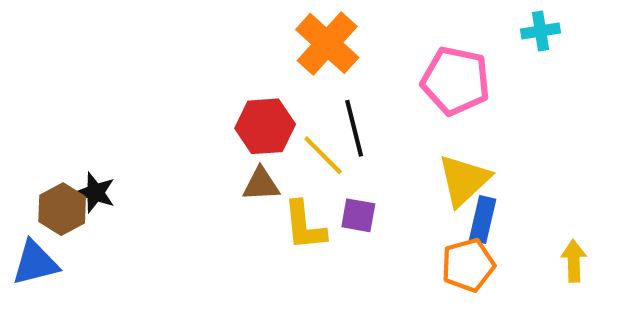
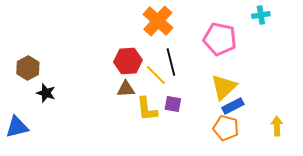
brown hexagon: (62, 209) -> (28, 68), moved
blue rectangle: (483, 219) -> (233, 106), turned 50
orange pentagon: (468, 265) -> (226, 128), turned 30

